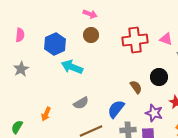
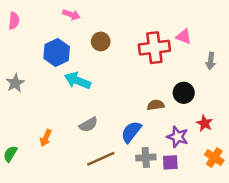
pink arrow: (90, 14) -> (71, 15), moved
pink semicircle: (20, 35) -> (14, 21), moved
pink triangle: (166, 39) -> (184, 37), moved
brown semicircle: (136, 87) -> (156, 105), turned -64

